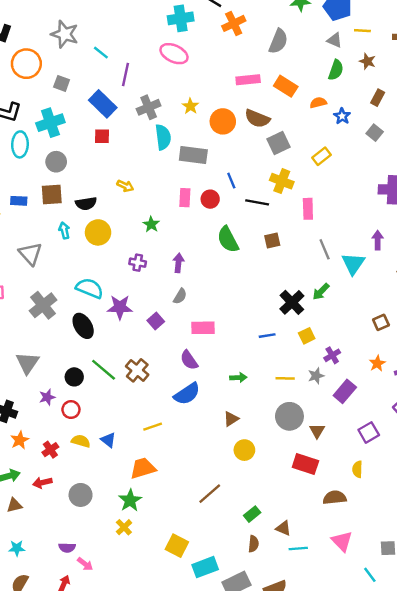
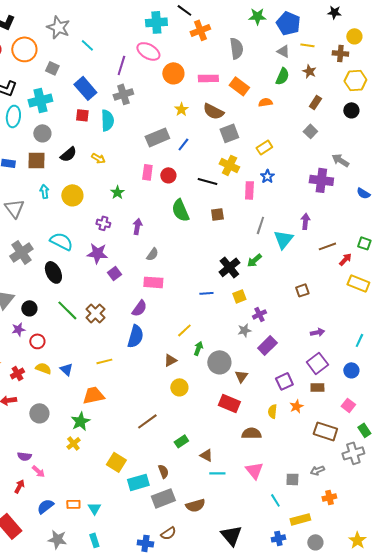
gray semicircle: (278, 41) -> (236, 48), turned -35
purple line: (125, 74) -> (121, 65), moved
yellow star: (190, 106) -> (181, 109), moved
blue star: (342, 116) -> (267, 176), moved
orange circle: (223, 121) -> (173, 73), moved
cyan semicircle: (163, 137) -> (107, 120), moved
gray rectangle: (193, 155) -> (157, 137), turned -35
blue line: (231, 181) -> (183, 144), moved, turned 56
black semicircle: (86, 204) -> (68, 154), moved, turned -36
gray line: (325, 249) -> (260, 225), turned 36
gray semicircle: (180, 296) -> (152, 254), moved
purple star: (120, 307) -> (97, 253), moved
purple semicircle: (189, 360) -> (139, 308), turned -114
orange star: (377, 363) -> (296, 406), moved
black circle: (74, 377) -> (29, 308), moved
green arrow: (238, 378) -> (198, 348), moved, turned -72
yellow line: (285, 378) -> (184, 330), moved, turned -49
blue semicircle: (187, 394) -> (135, 336), turned -45
brown semicircle: (253, 544) -> (163, 471), moved, turned -32

